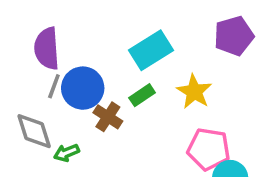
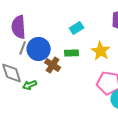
cyan rectangle: (151, 50) -> (77, 28), size x0.6
green rectangle: (142, 95) -> (72, 53), turned 32

